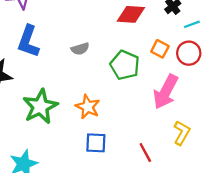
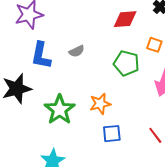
gray semicircle: (80, 49) -> (77, 51), moved
orange star: (88, 107) -> (100, 104), turned -30

